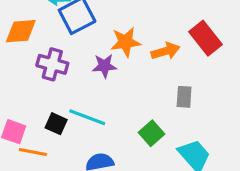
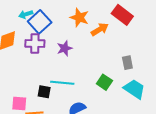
orange star: (126, 42) -> (79, 18), moved, turned -30
purple cross: (52, 64) -> (35, 43), moved
gray rectangle: (184, 97) -> (127, 63), moved

